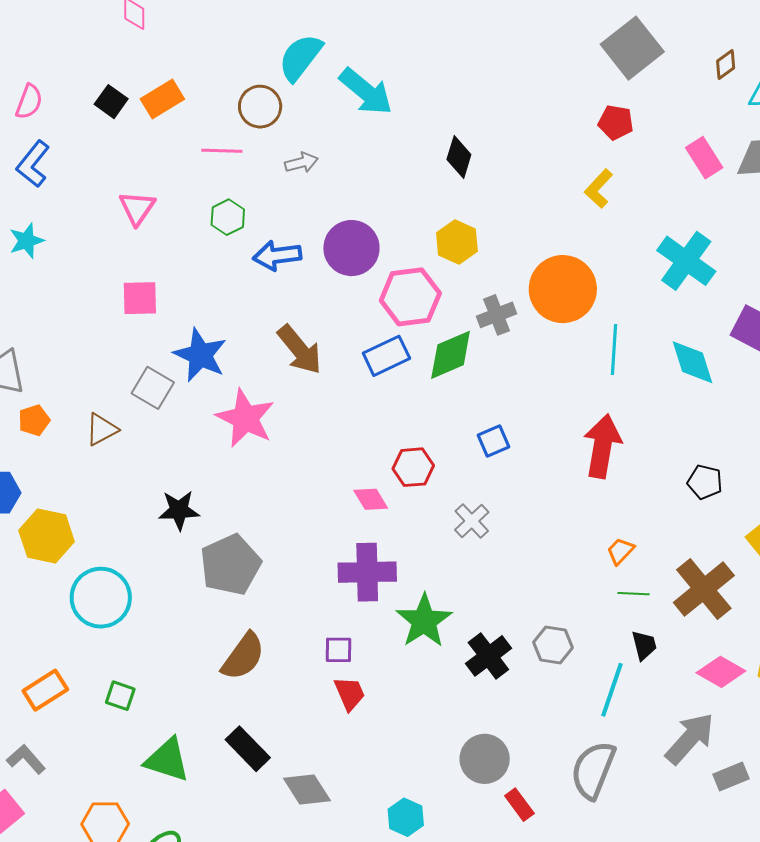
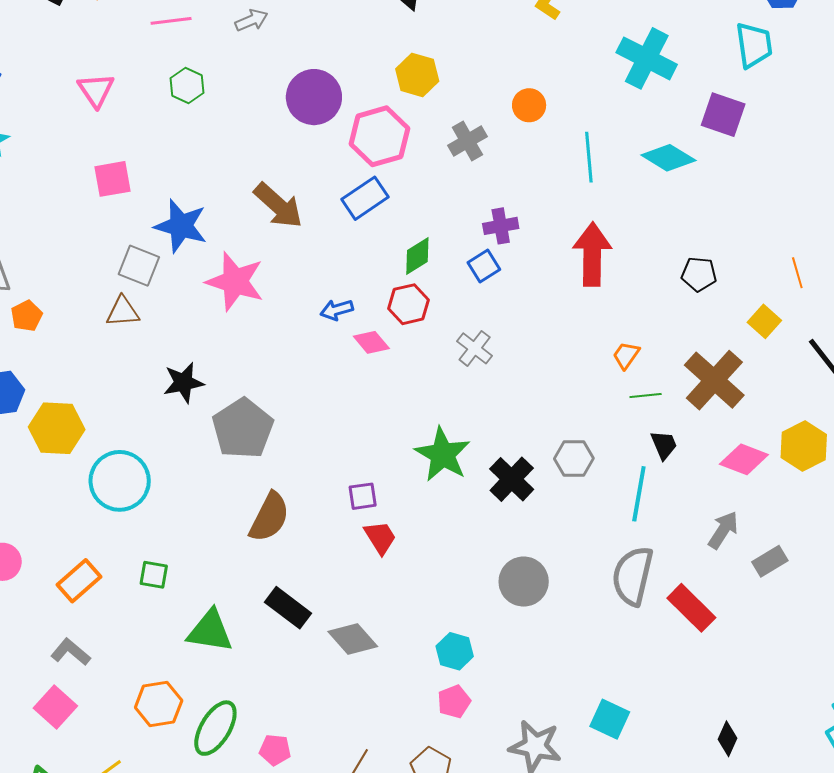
blue arrow: (277, 256) -> (337, 310), moved, size x0.7
orange circle: (563, 289) -> (529, 105), size x0.5
green diamond: (451, 355) -> (417, 256), moved, size x0.7
cyan diamond: (692, 362) -> (668, 158), turned -32
brown triangle: (102, 429) -> (123, 312), moved, turned 33
purple cross: (367, 572) -> (501, 226), moved, size x0.6
gray arrow: (690, 739) -> (723, 530), size x0.7
red rectangle: (519, 805) -> (691, 608), moved, size x1.5

